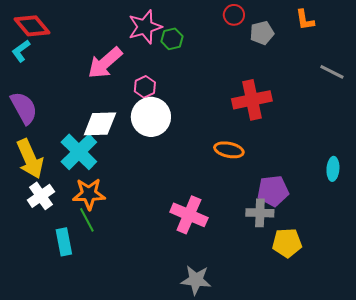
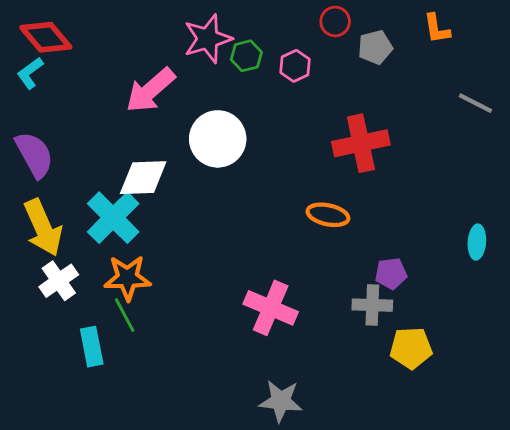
pink hexagon: (145, 87) -> (295, 66), moved
white circle: (151, 117) -> (218, 139), moved
purple pentagon: (273, 191) -> (391, 274), size x0.7

